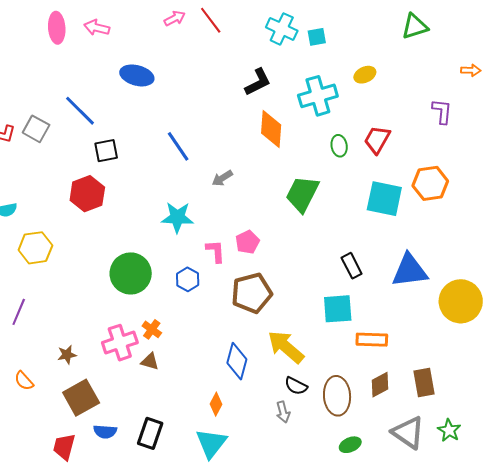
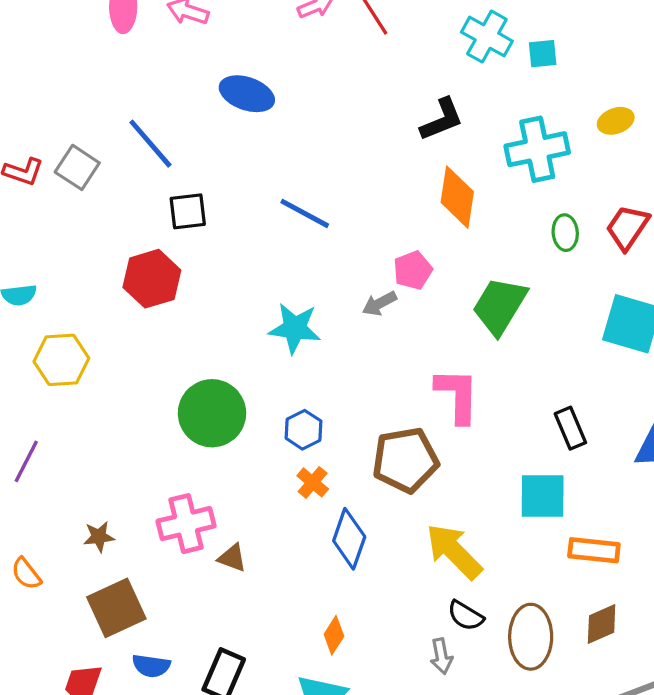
blue line: (178, 146) -> (305, 213), turned -32
gray arrow: (222, 178) -> (379, 304), moved
pink pentagon: (247, 242) -> (413, 270), moved
pink L-shape: (215, 251) -> (457, 395), moved, size x1.5
orange cross: (152, 329) -> (313, 482), moved
blue diamond: (237, 361) -> (349, 539), moved

